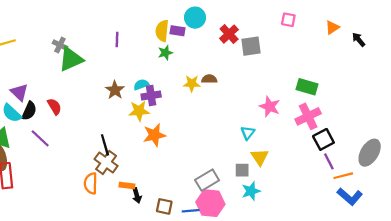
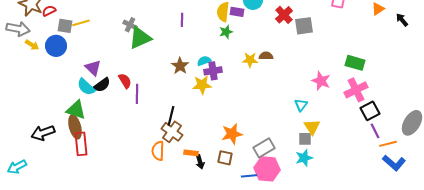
black semicircle: (29, 111) -> (102, 85), turned 30
orange star: (154, 135) -> (232, 134), moved
purple line: (40, 138) -> (137, 94), moved, turned 48
black line: (105, 145) -> (171, 116), turned 30
gray square: (242, 170) -> (305, 139), moved
brown square: (164, 206) -> (225, 158), moved

